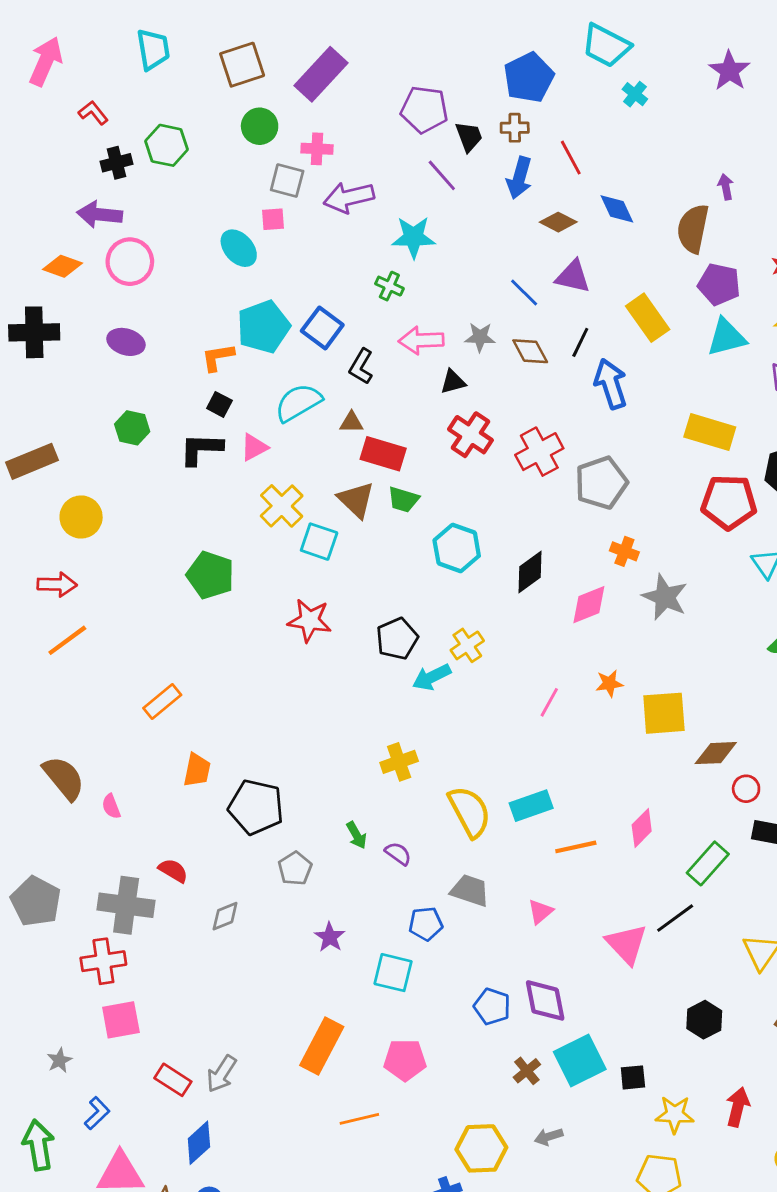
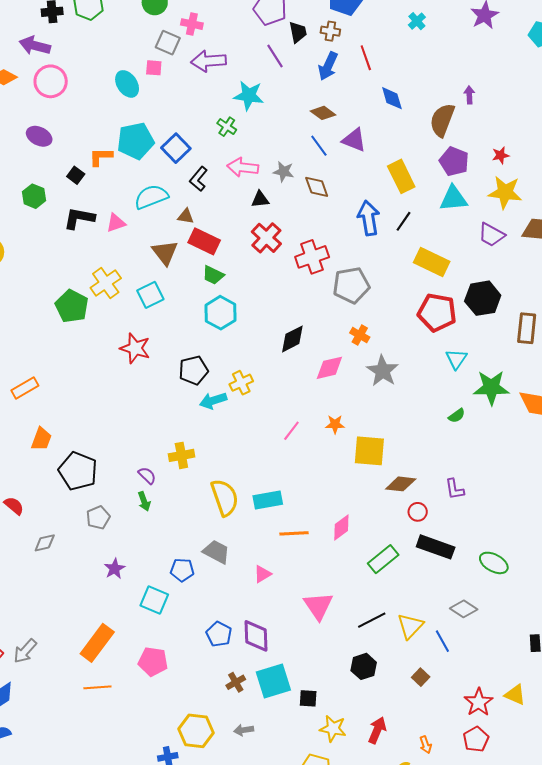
brown diamond: (558, 222) -> (323, 113), moved
black line: (580, 342) -> (403, 221), moved
black square: (219, 404) -> (76, 175), moved
brown triangle: (356, 500) -> (165, 253), moved
yellow cross: (282, 506) -> (106, 283), moved
cyan square: (319, 542) -> (150, 295), turned 36
cyan hexagon: (457, 548) -> (221, 313), moved
purple semicircle: (398, 854) -> (147, 475), moved
black line: (675, 918) -> (372, 620), moved
orange line: (359, 1119) -> (97, 687), moved

